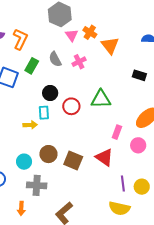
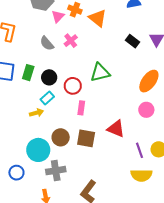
pink triangle: (72, 35) -> (58, 16), turned 32
green rectangle: (32, 66) -> (28, 73), moved
black rectangle: (139, 75) -> (133, 41), turned 32
cyan rectangle: (44, 113) -> (47, 98), turned 64
pink rectangle: (117, 132) -> (81, 108), moved
cyan circle: (24, 162) -> (38, 150), size x1.5

